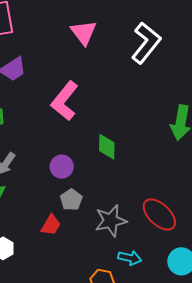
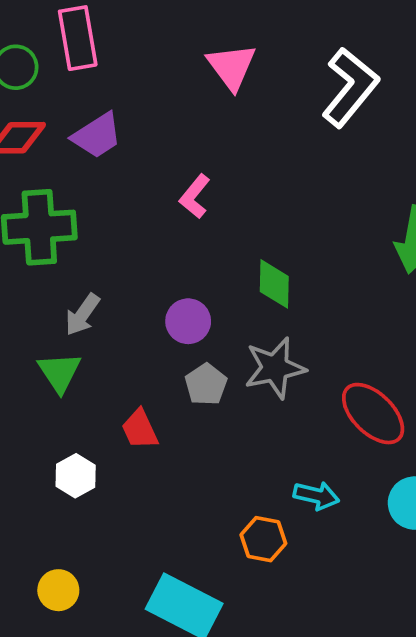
pink L-shape: (65, 101) -> (195, 196), size x0.6
gray star: (111, 221) -> (275, 368), moved
red trapezoid: (51, 225) -> (140, 429), moved, turned 125

